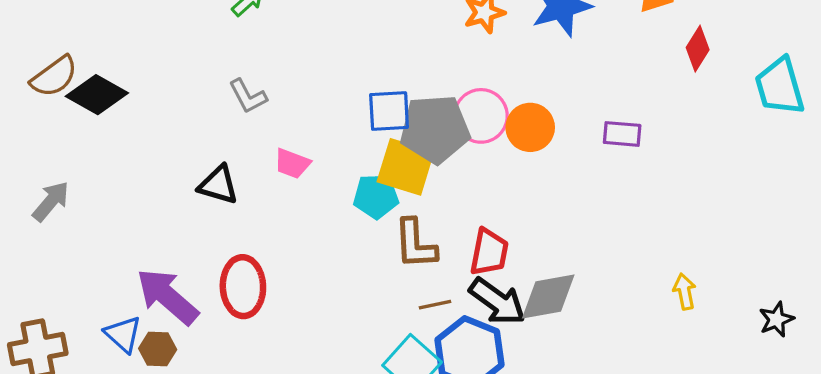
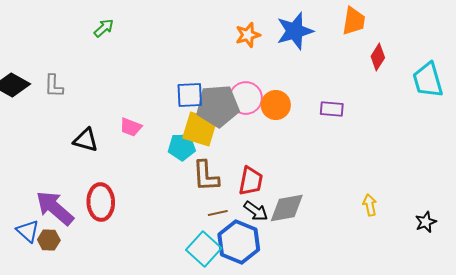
gray L-shape: (248, 96) -> (54, 86), moved, turned 30
black arrow: (497, 301) -> (256, 211), size x0.7

